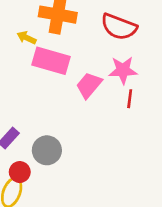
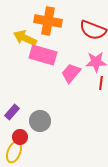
yellow arrow: (27, 38) -> (25, 38), size x1.6

